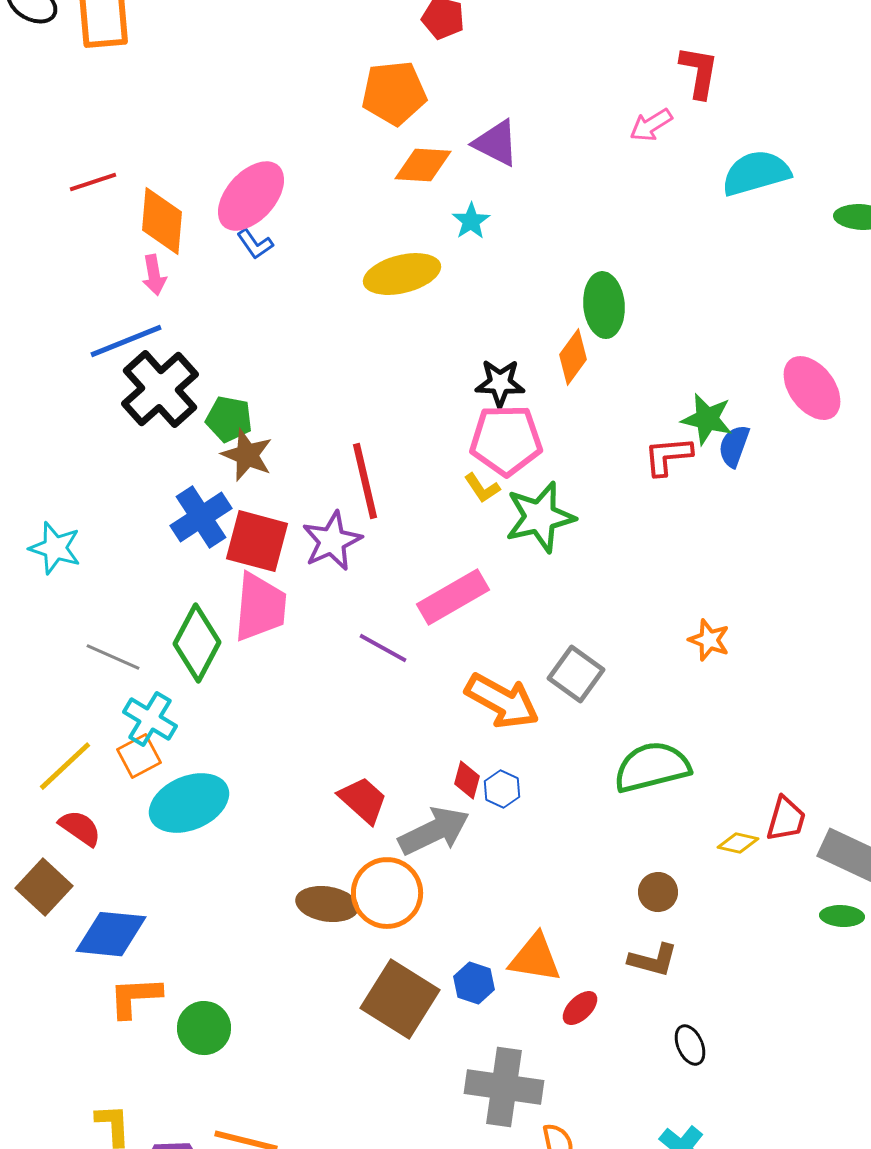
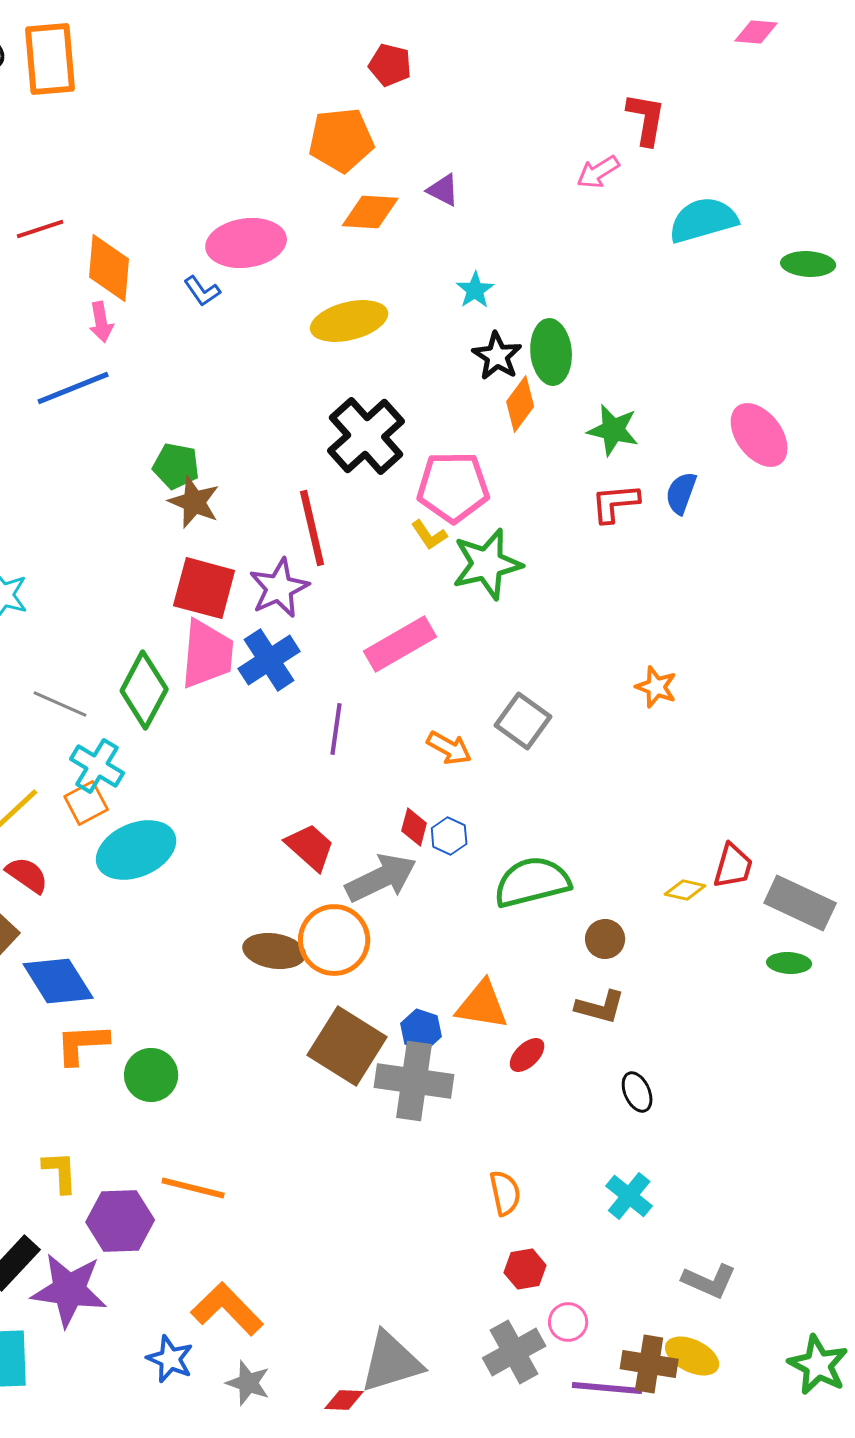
purple triangle: (496, 143) -> (443, 190), size x0.7
pink ellipse: (251, 196) -> (246, 243), moved, turned 40
cyan star: (471, 221) -> (475, 290), moved
black star: (500, 383) -> (497, 356), moved, turned 30
black cross: (160, 389) -> (366, 436), moved
green star: (707, 419) -> (613, 430), moved
blue cross: (201, 517) -> (269, 660), moved
purple line: (383, 648) -> (336, 729), moved, turned 69
orange arrow: (502, 701) -> (449, 748), size x0.6
green semicircle: (652, 767) -> (532, 882), moved
blue diamond: (111, 934) -> (58, 981), turned 52
gray cross: (504, 1087) -> (414, 1081), moved

